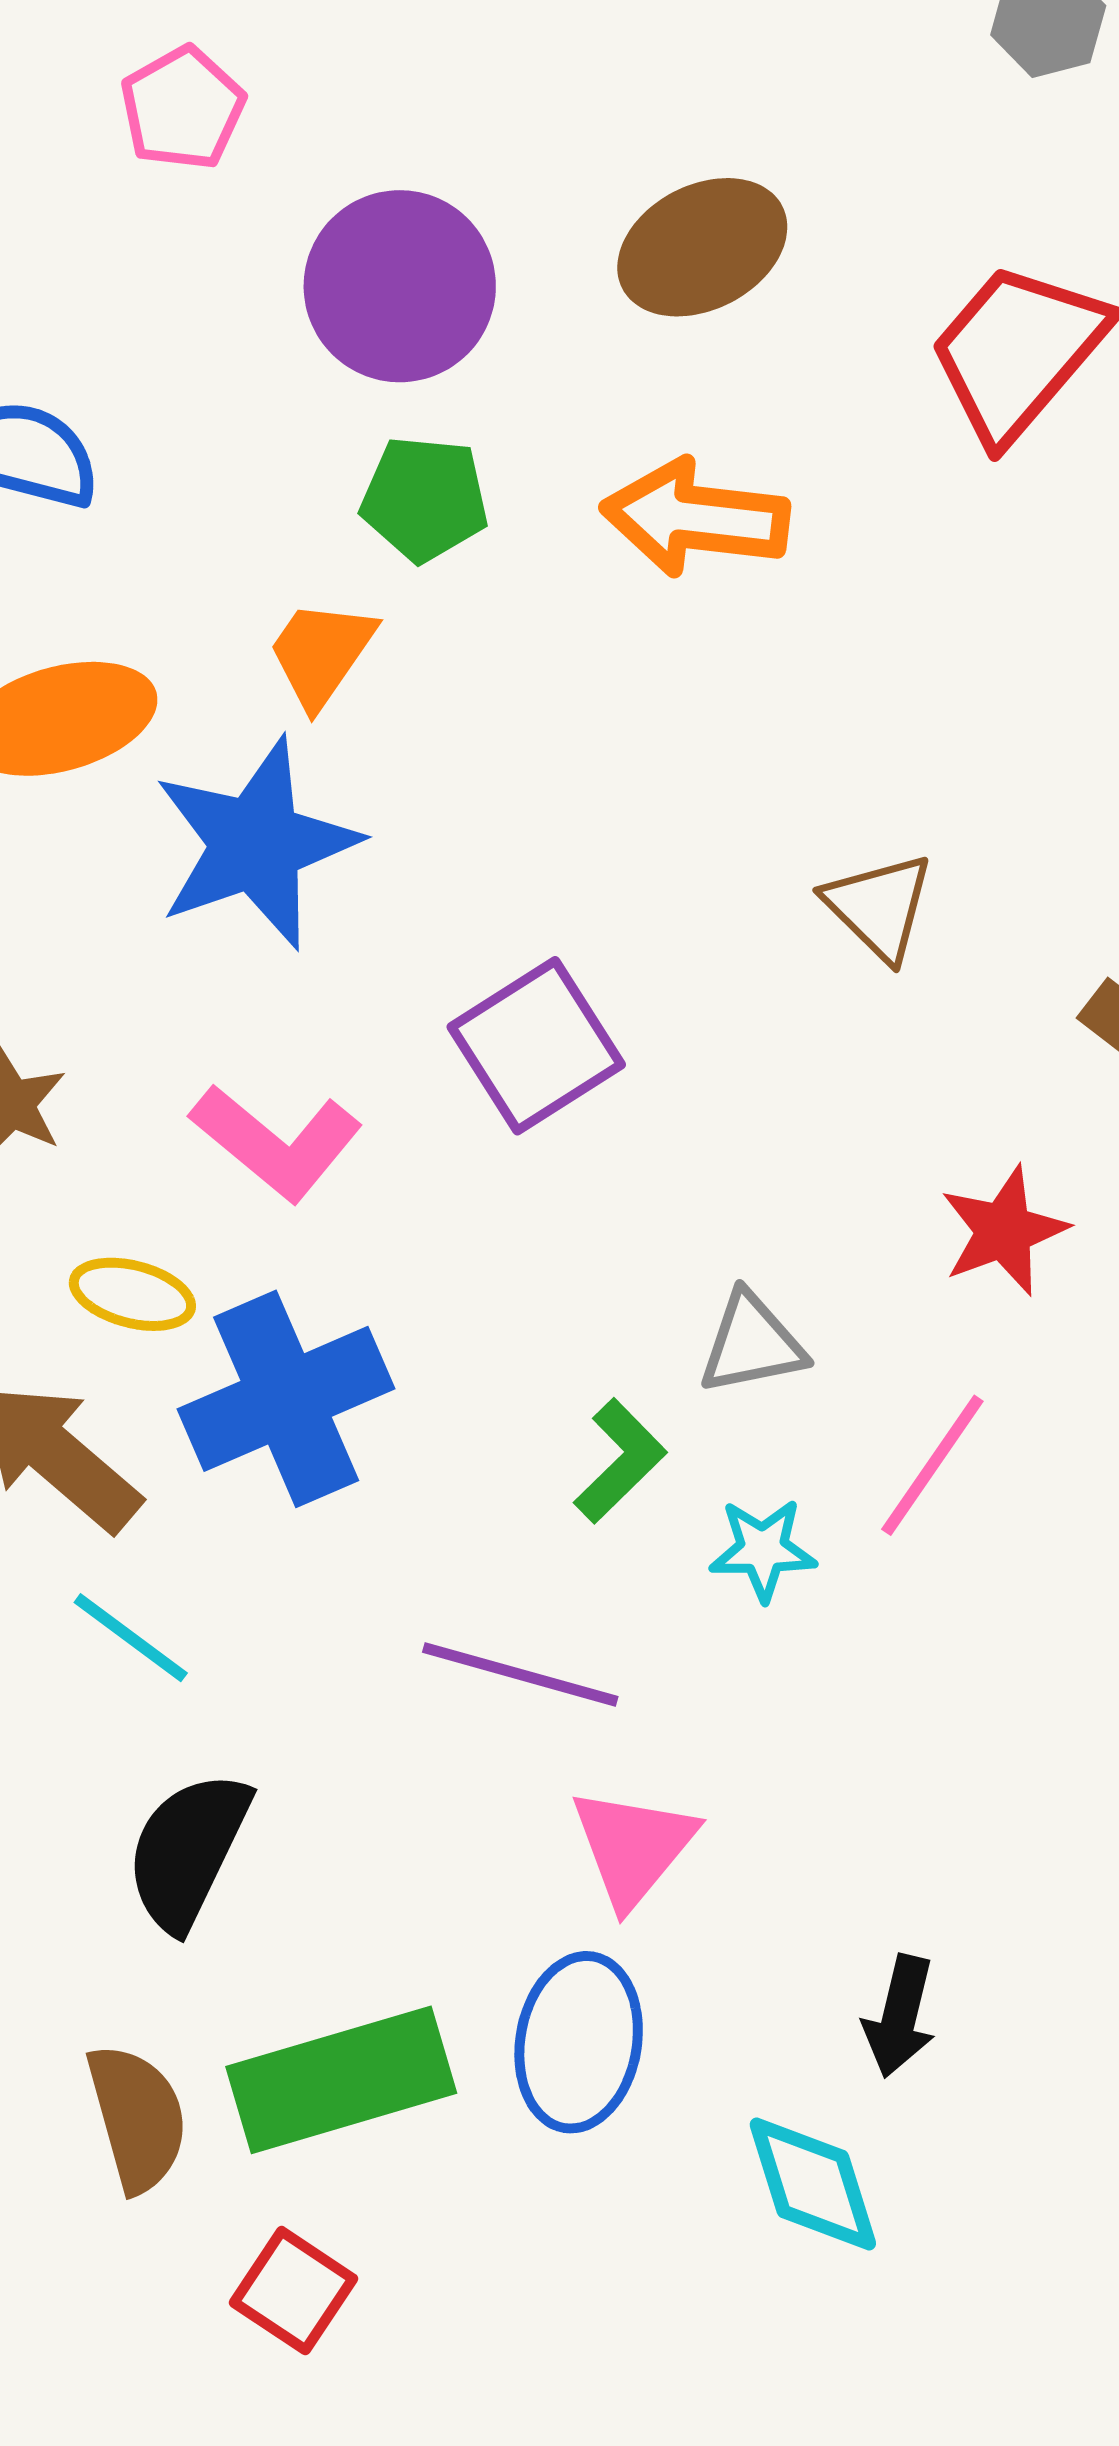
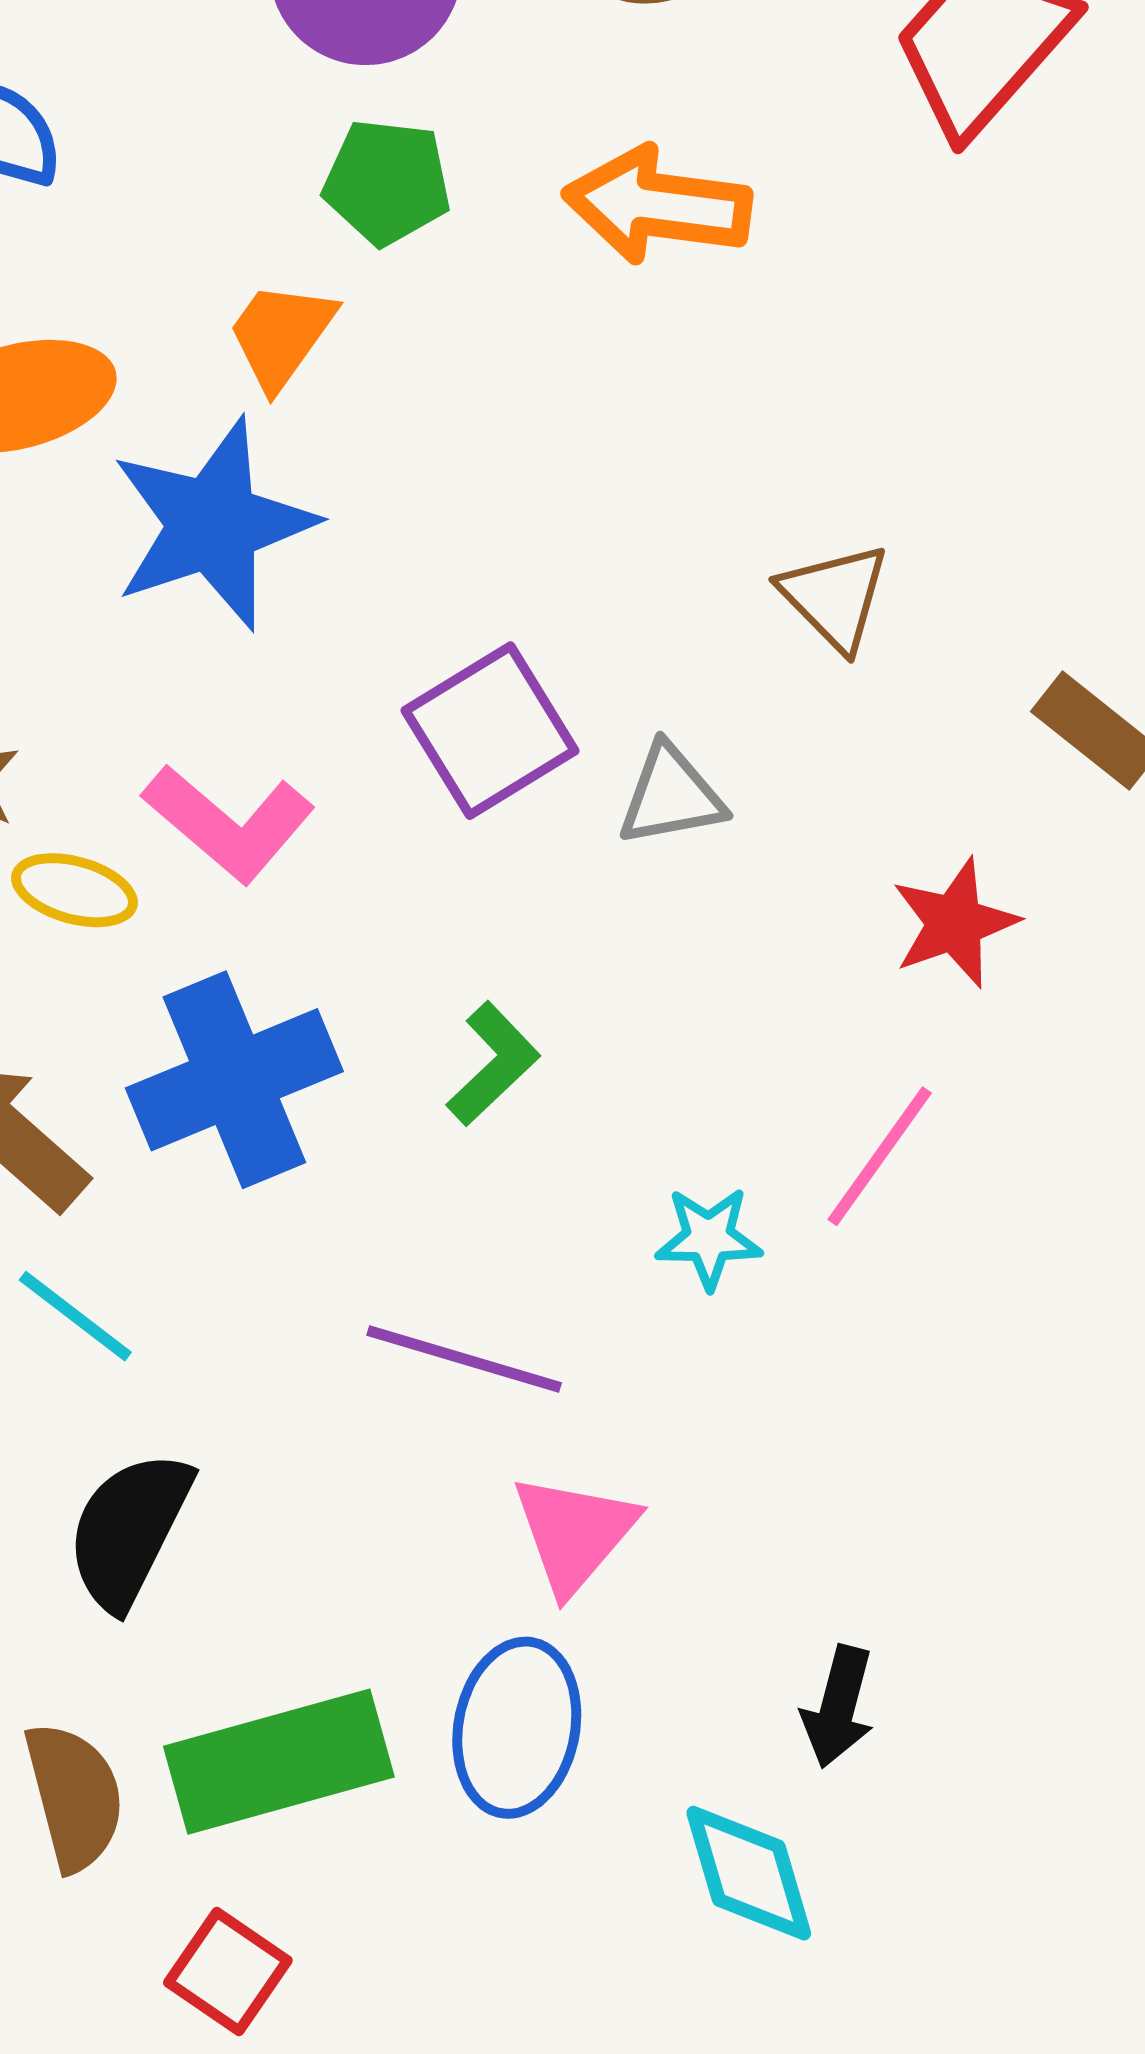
yellow ellipse: (132, 1294) -> (74, 890), moved
gray triangle: (752, 1344) -> (671, 796), moved
green L-shape: (620, 1461) -> (493, 1064), moved

